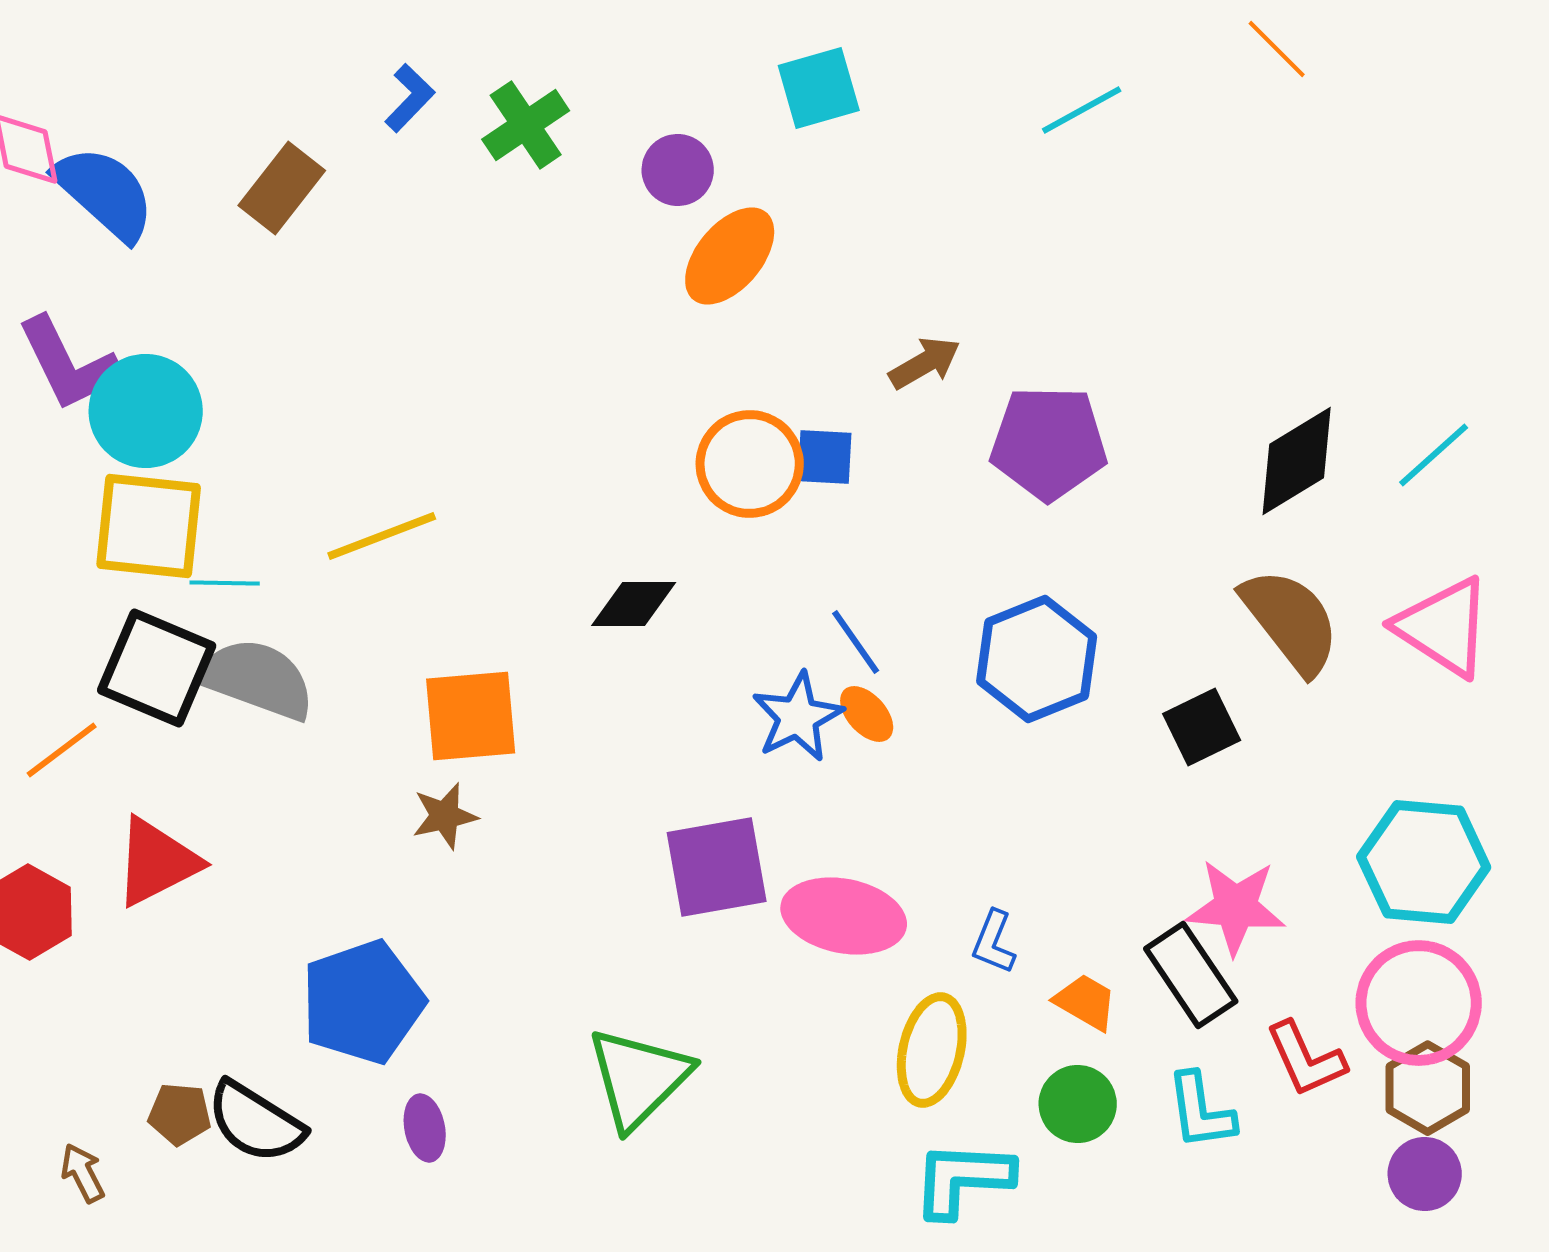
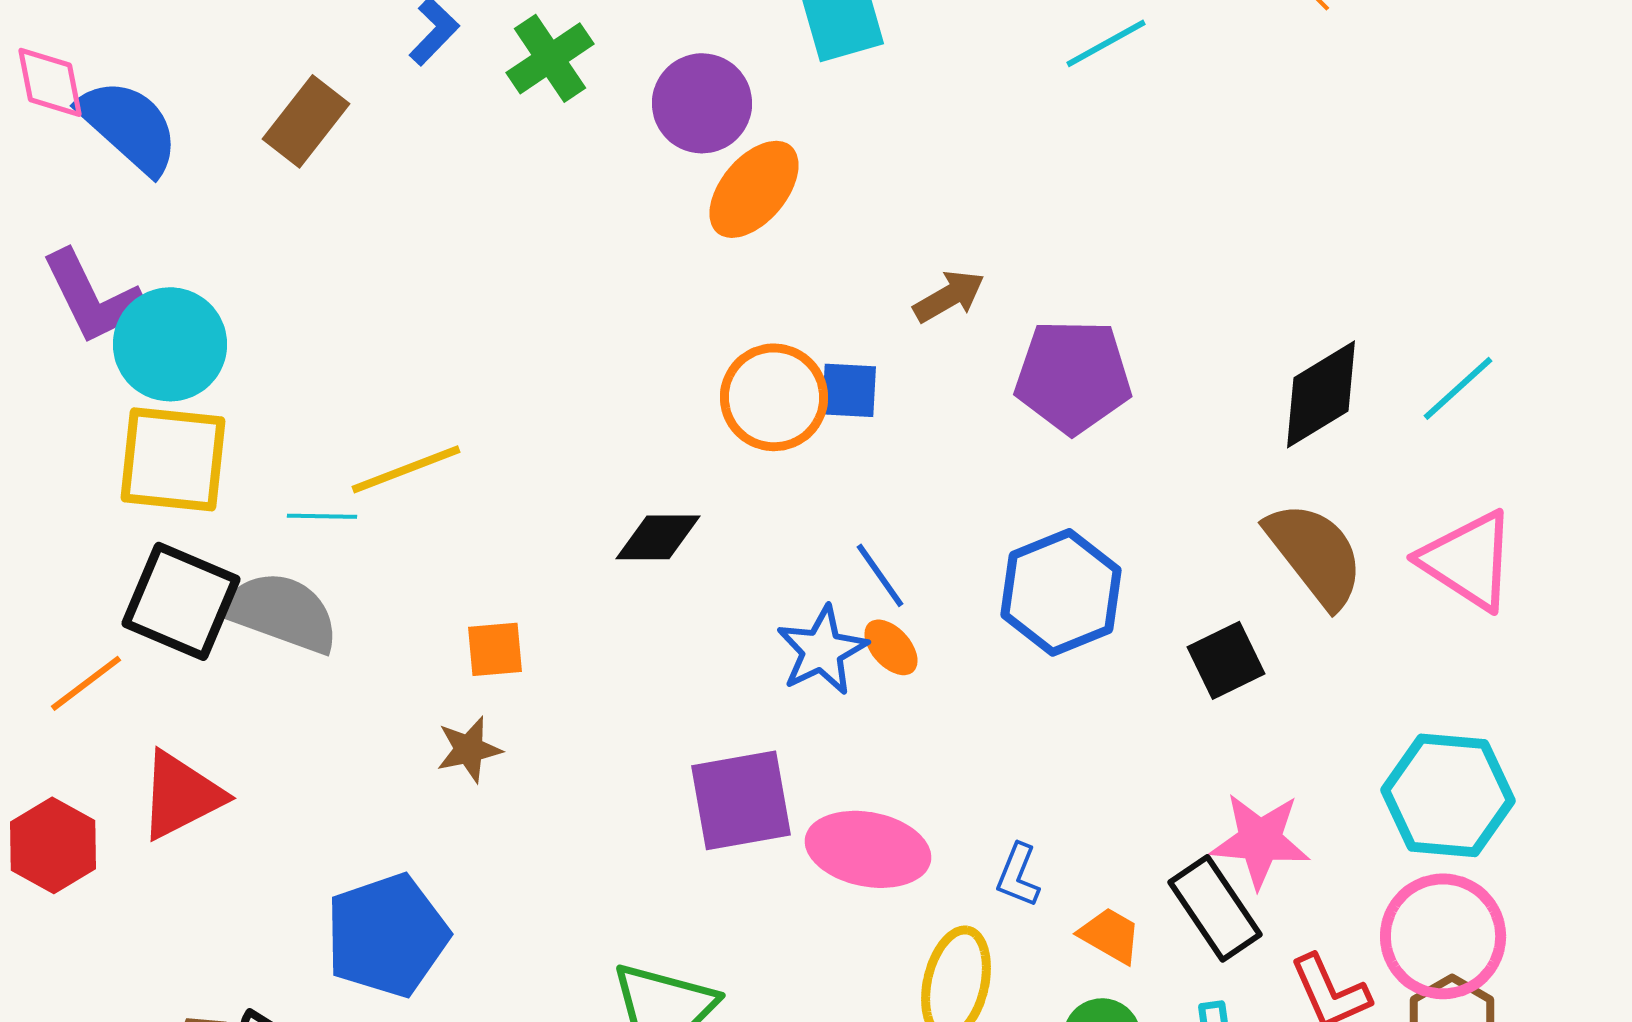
purple circle: (678, 170) -> (702, 103), size x1.4
cyan line: (225, 583) -> (322, 516), moved
orange square: (471, 716) -> (495, 649), size x0.6

